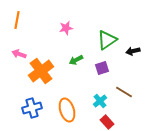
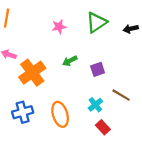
green triangle: (107, 40) -> (96, 22), moved
black arrow: (133, 51) -> (131, 29), moved

